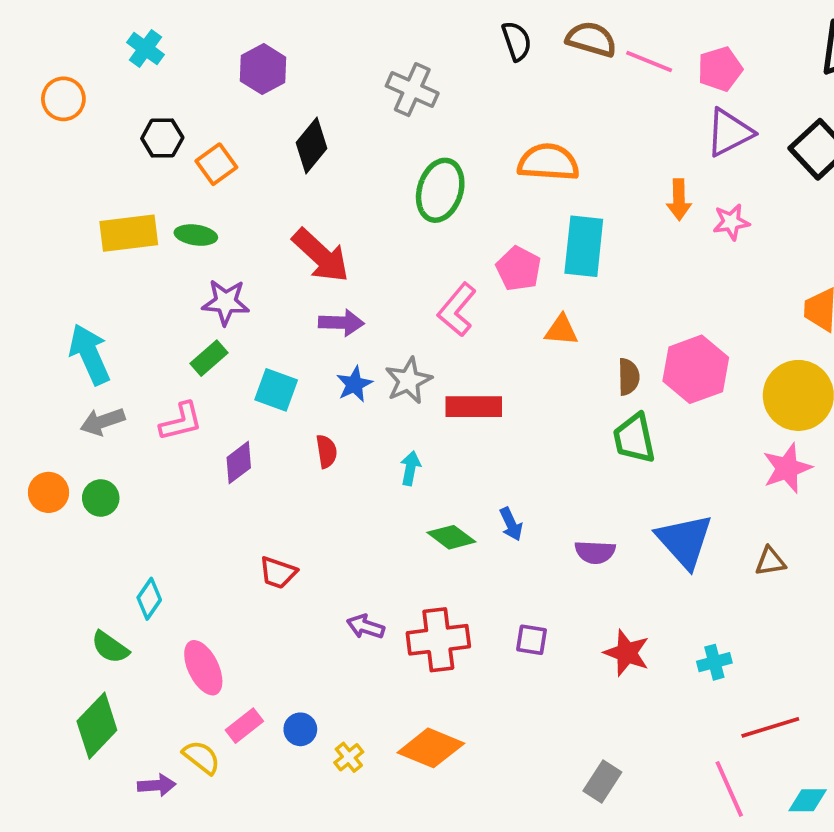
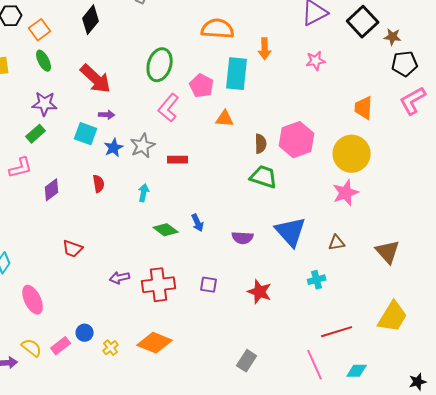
green ellipse: (440, 190) -> (160, 65), moved
orange arrow: (679, 200) -> (265, 49), moved
green ellipse: (196, 235) -> (44, 61), moved, turned 55
purple arrow: (341, 323) -> (107, 115), size x0.7
cyan square: (276, 390) -> (86, 134), moved
red rectangle: (474, 407) -> (178, 160), size x0.7
green trapezoid: (634, 438) -> (264, 177), turned 120
purple arrow: (366, 627) -> (120, 278), turned -30
cyan cross: (714, 662) -> (317, 280), moved
pink rectangle: (244, 726) -> (61, 346), moved

